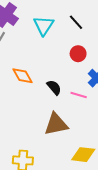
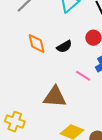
black semicircle: (54, 87) -> (64, 47), moved, turned 84

